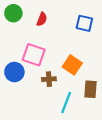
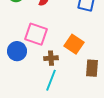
cyan line: (66, 102) -> (51, 80), moved

